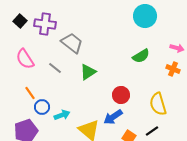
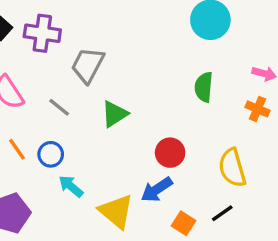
gray trapezoid: (72, 43) -> (88, 65), turned -100
green semicircle: (141, 56) -> (204, 87), turned 126
blue circle: (42, 107) -> (51, 154), moved
cyan arrow: (62, 115) -> (71, 186), turned -119

